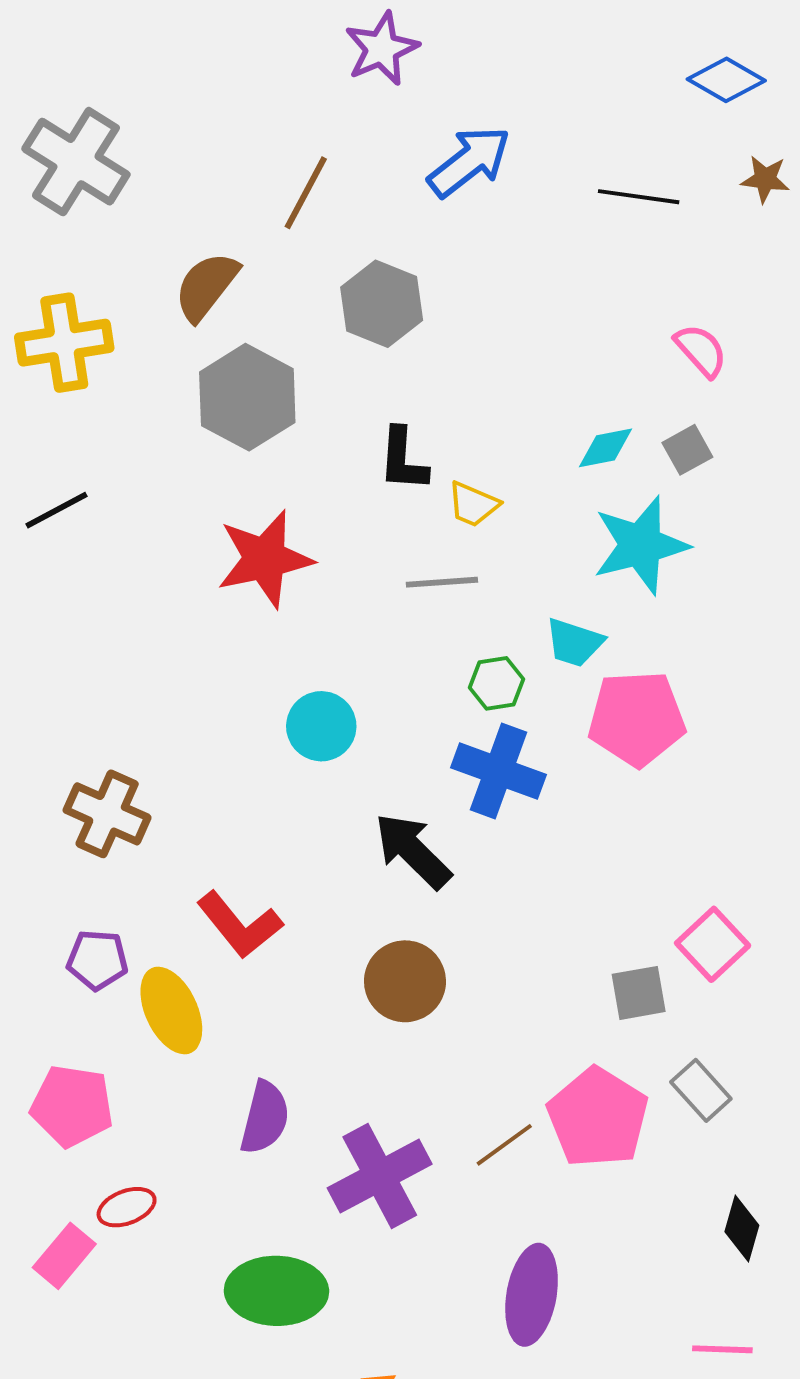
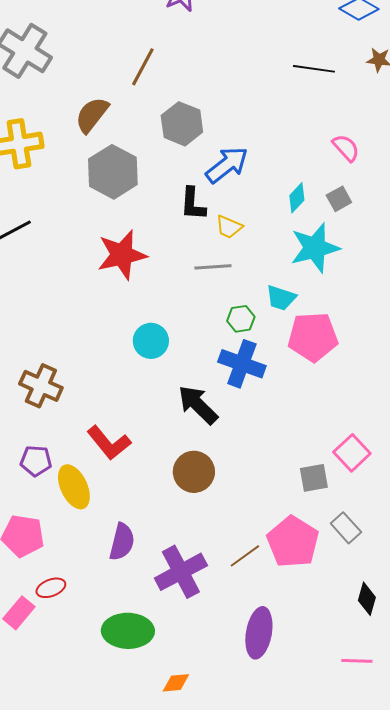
blue arrow: (469, 162) -> (227, 165), moved
cyan diamond: (606, 448) -> (297, 198), turned -36

